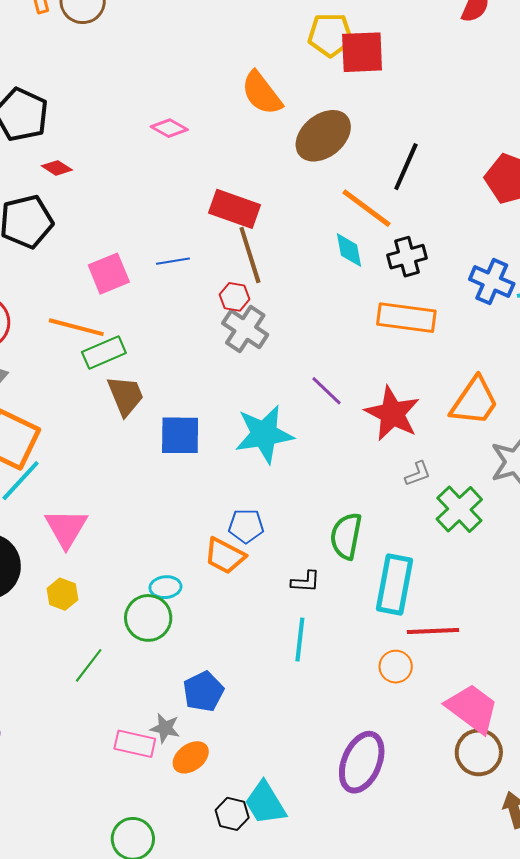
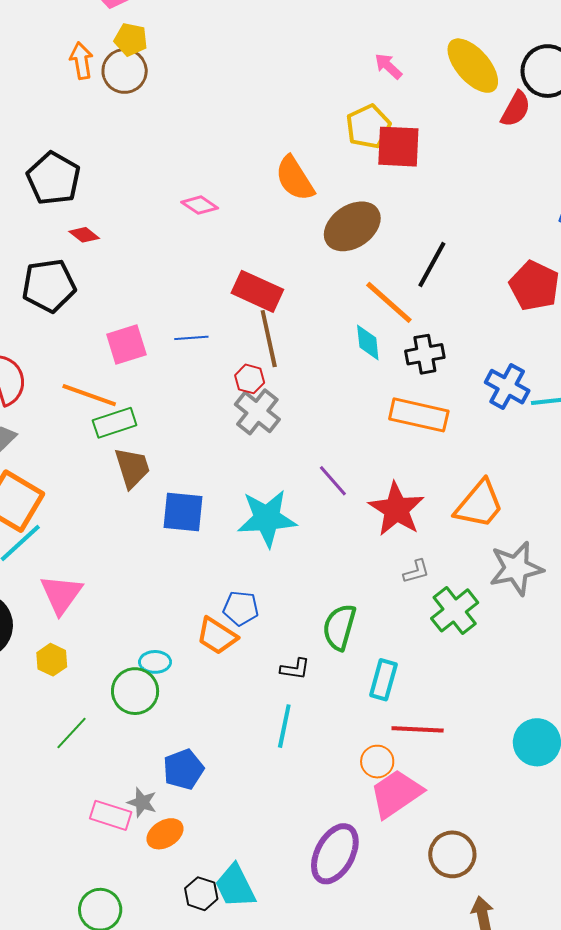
yellow pentagon: (330, 35) -> (368, 126), turned -30
cyan rectangle: (395, 585) -> (383, 680), size x0.7
pink trapezoid: (472, 708) -> (396, 794), moved, turned -76

